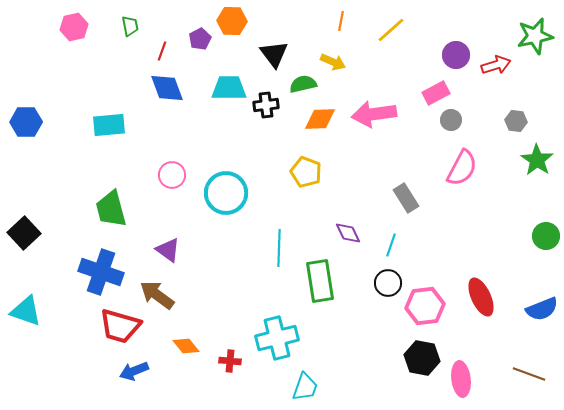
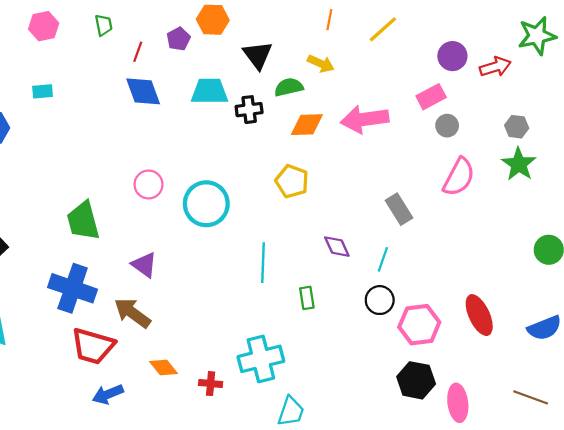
cyan rectangle: (109, 125) -> (43, 91), moved, size x0.6
green star: (537, 160) -> (519, 164), moved
green rectangle: (320, 281) -> (307, 298), size x0.5

